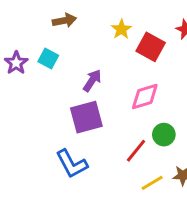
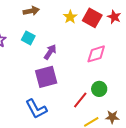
red square: (151, 47) -> (92, 18), moved
cyan square: (48, 59) -> (28, 38), moved
pink diamond: (145, 97) -> (96, 54), moved

